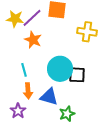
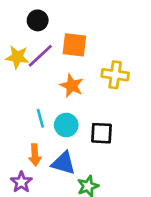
orange star: (33, 40) -> (72, 86), moved
cyan circle: (60, 69) -> (66, 125), moved, size x0.7
cyan line: (24, 70) -> (40, 118), moved

